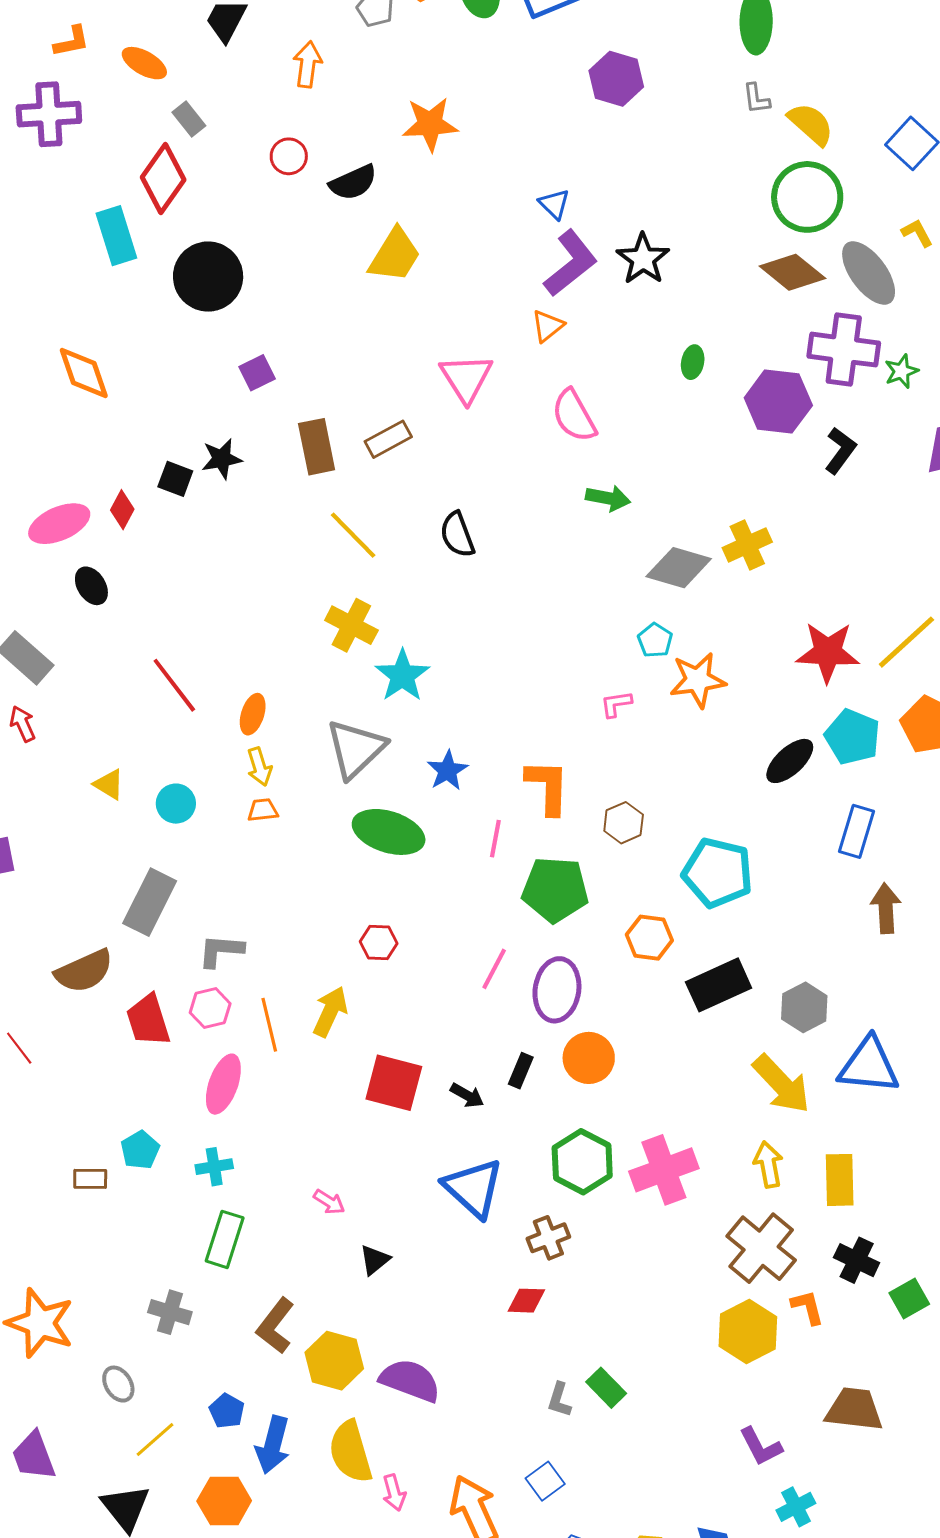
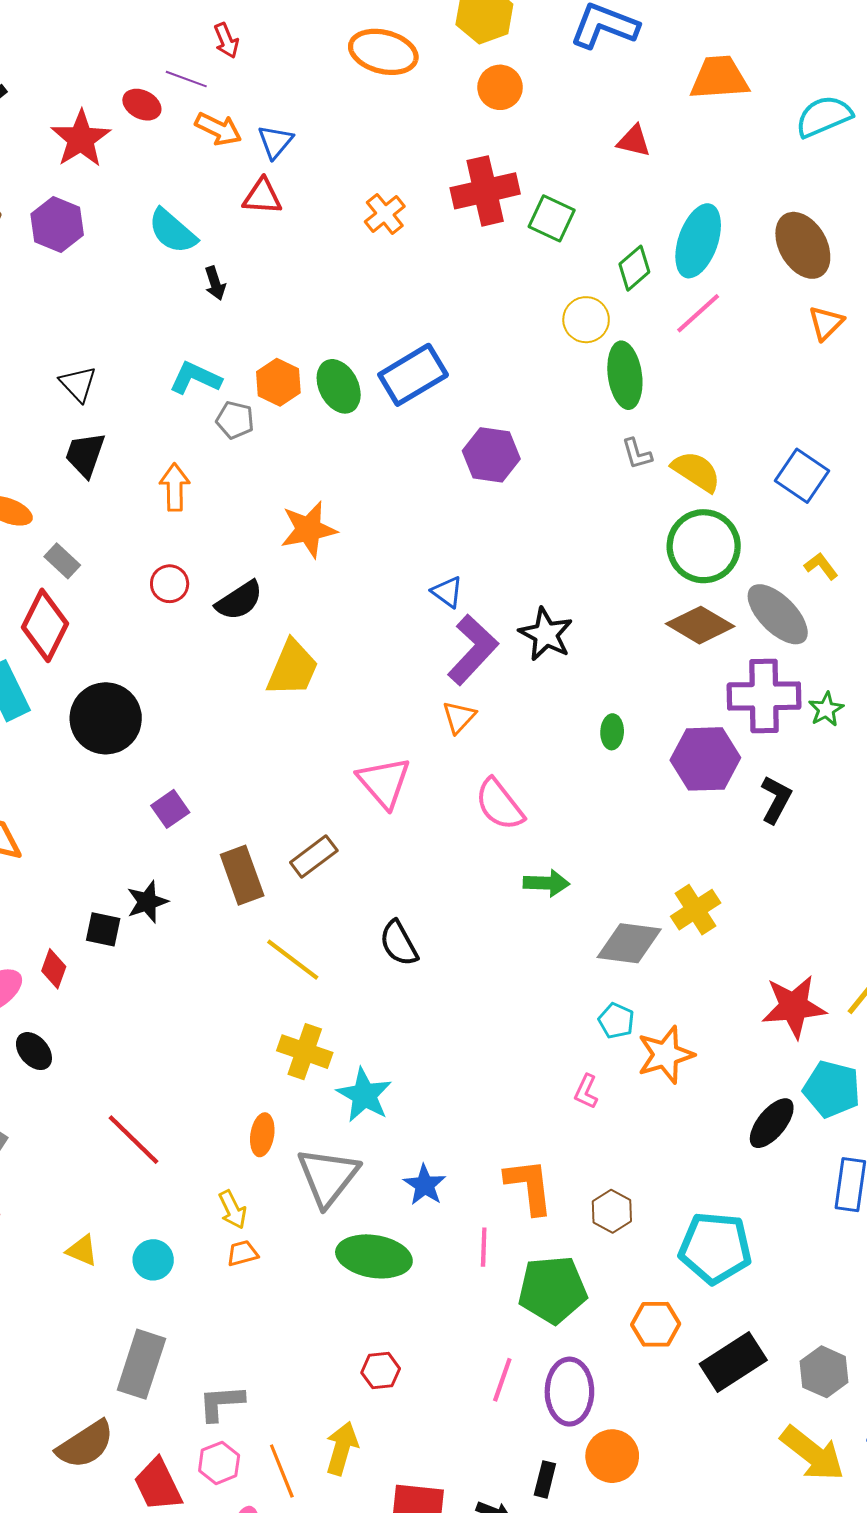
pink L-shape: (616, 704) -> (586, 1092), turned -48
orange ellipse: (253, 714) -> (262, 1135), moved

